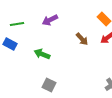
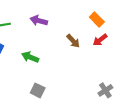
purple arrow: (50, 20) -> (39, 21), turned 42

